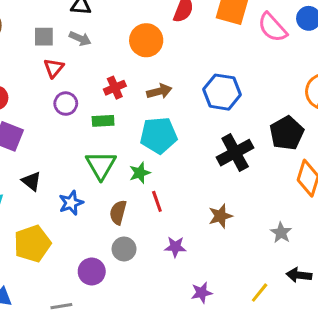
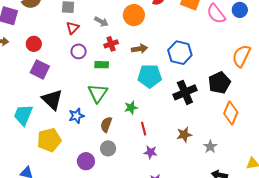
gray arrow: (80, 39) -> (101, 22), moved
cyan pentagon: (159, 135) -> (150, 76), moved
green star: (140, 173) -> (131, 108), moved
black triangle: (31, 181) -> (52, 100), size x1.6
red line: (157, 201) -> (144, 129), moved
brown star: (220, 216) -> (184, 135), moved
purple star: (175, 247) -> (150, 152), moved

